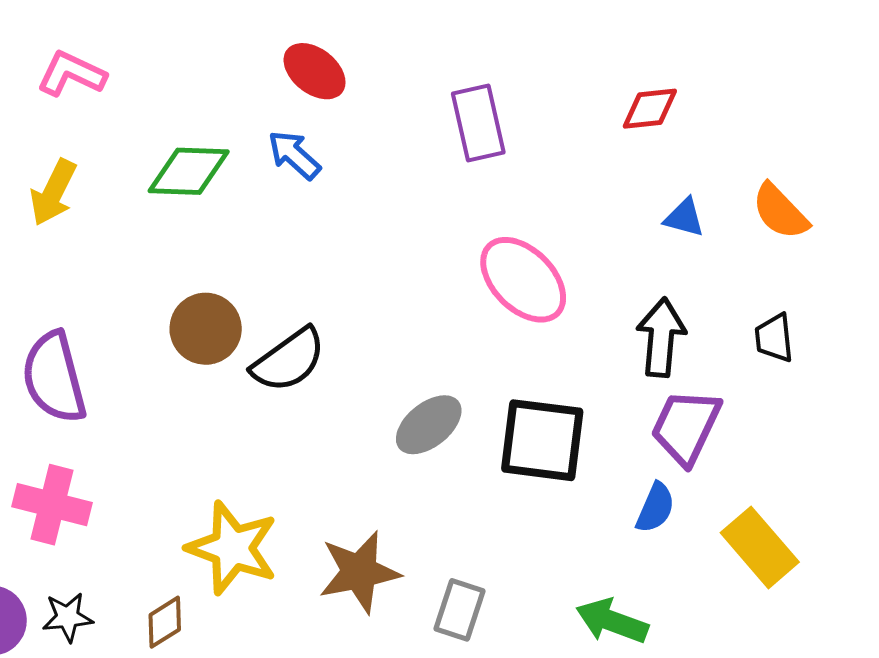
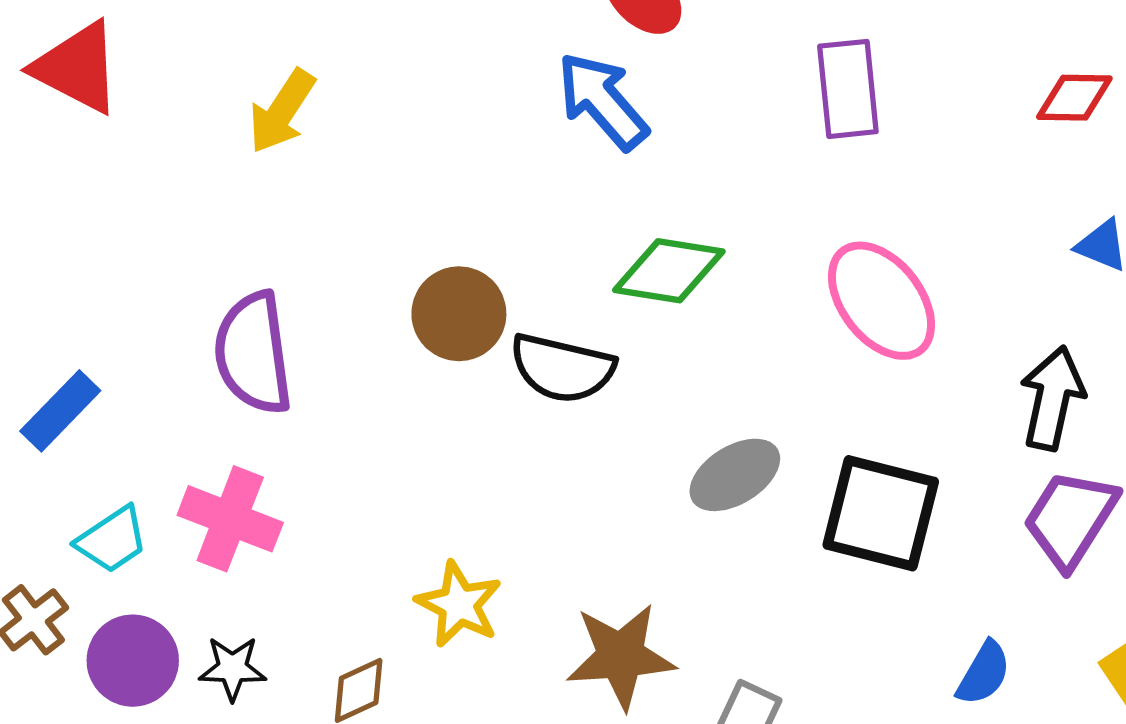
blue arrow: (294, 155) -> (602, 101), size x1.4
green diamond: (189, 171) -> (669, 271), moved
black semicircle: (289, 360) -> (562, 368), turned 42
blue semicircle: (655, 508) -> (984, 673), moved
yellow star: (232, 548) -> (459, 604), size x0.7

